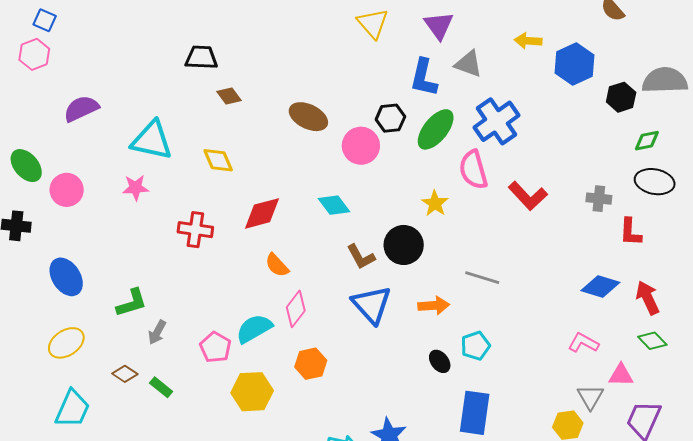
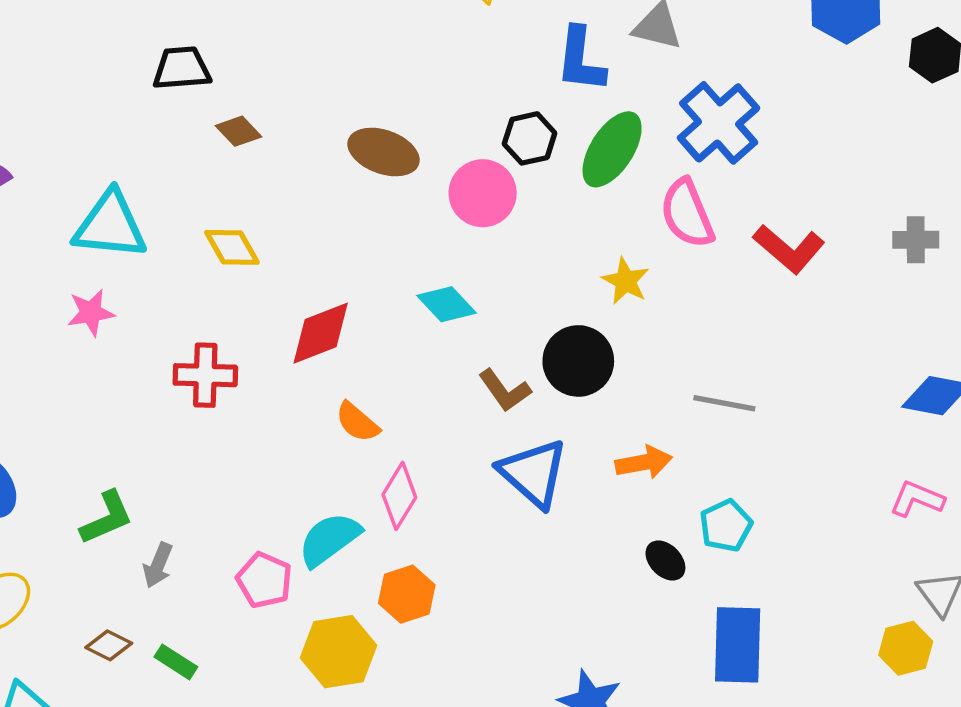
orange hexagon: (311, 364) -> (407, 594), moved

